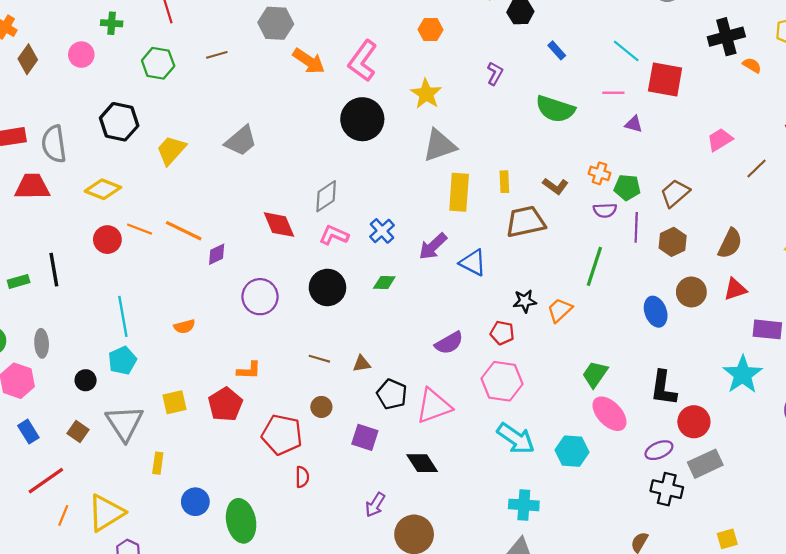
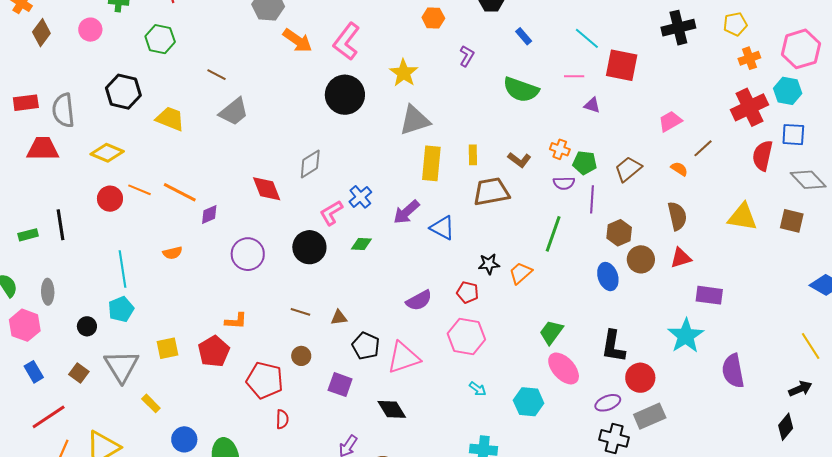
orange hexagon: (430, 30) -> (433, 18), moved
brown line: (217, 55) -> (216, 75), moved, turned 42
orange semicircle: (752, 65) -> (679, 169), moved
yellow trapezoid: (171, 150) -> (170, 119), turned 68
pink L-shape: (334, 235) -> (331, 213), moved, turned -56
brown hexagon: (673, 242) -> (619, 233), moved
brown semicircle: (730, 243) -> (677, 216), turned -40
orange semicircle: (184, 326) -> (173, 253), moved
cyan arrow: (516, 438) -> (478, 389), size x0.5
yellow rectangle: (158, 463) -> (151, 403), turned -54

